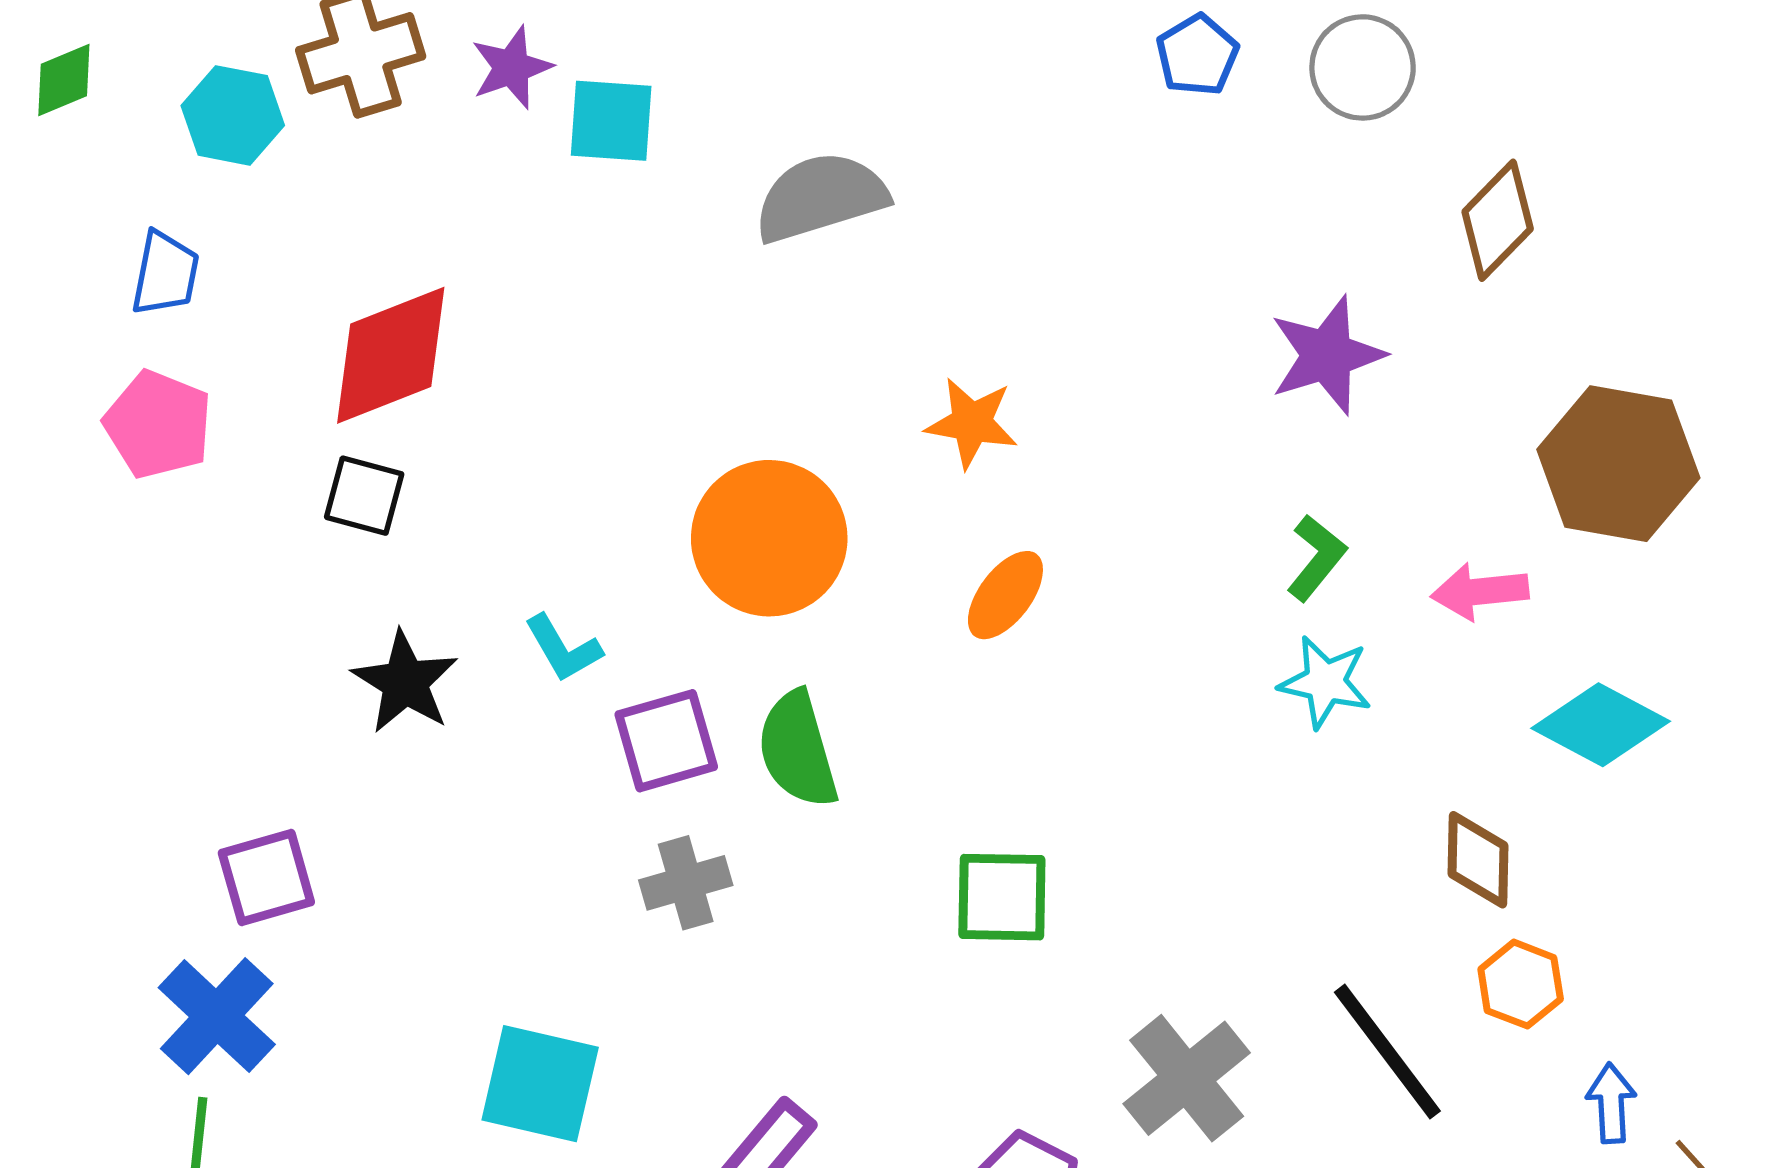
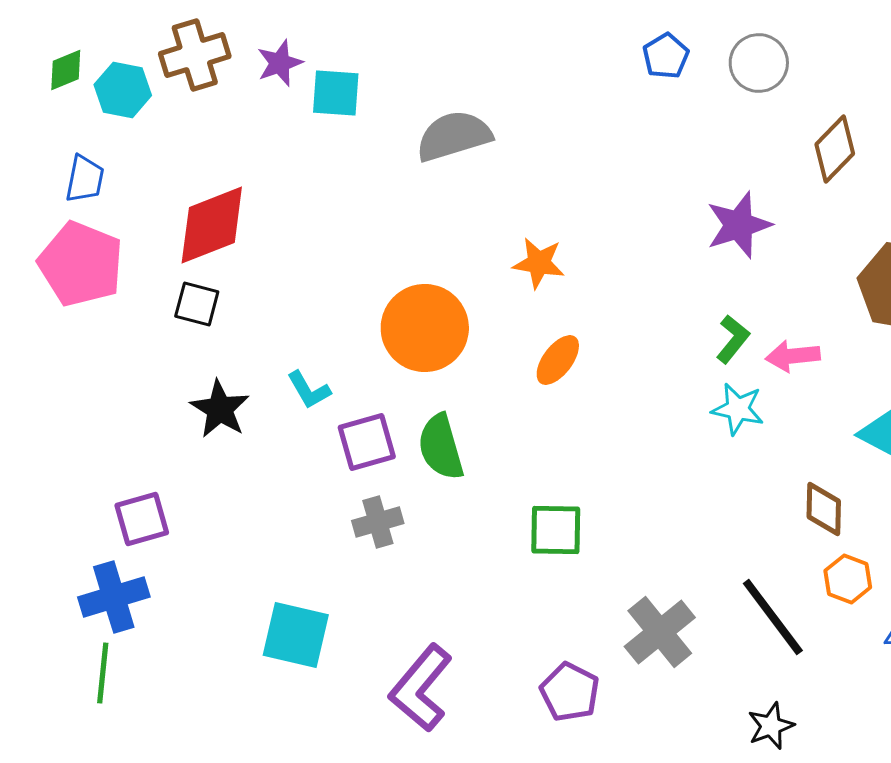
green diamond: (64, 80) -> (66, 70), moved
pink pentagon: (158, 425) -> (81, 264), size x1.4
pink arrow: (1480, 591) -> (793, 356), moved
blue cross: (217, 1016) -> (114, 597), turned 30

